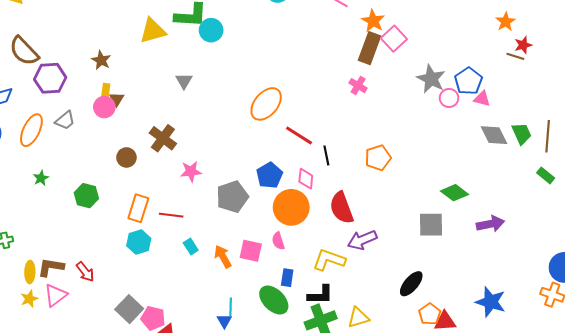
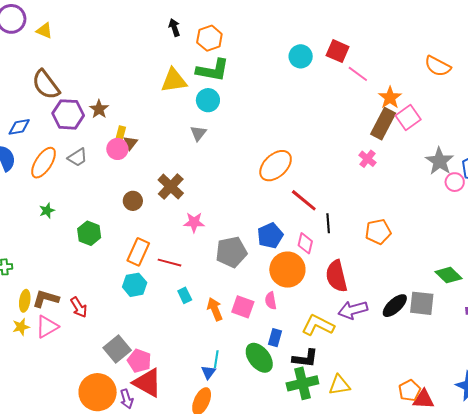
cyan circle: (211, 30) -> (208, 100), moved
brown star: (101, 60) -> (99, 109), moved
black ellipse: (411, 284) -> (395, 306), moved

